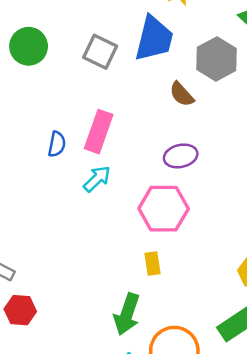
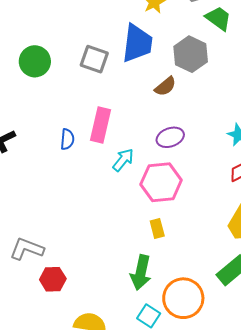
brown semicircle: (182, 94) -> (165, 86), turned -80
cyan arrow: (97, 179) -> (123, 160), moved

